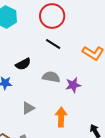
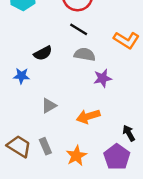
gray semicircle: (51, 77) -> (85, 54), moved
orange arrow: (61, 117) -> (88, 116), turned -108

